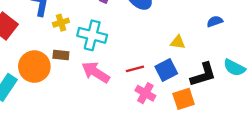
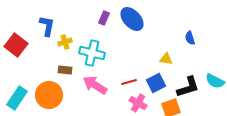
blue semicircle: (215, 21) -> (190, 38), moved, turned -88
orange circle: (34, 67) -> (49, 95), moved

